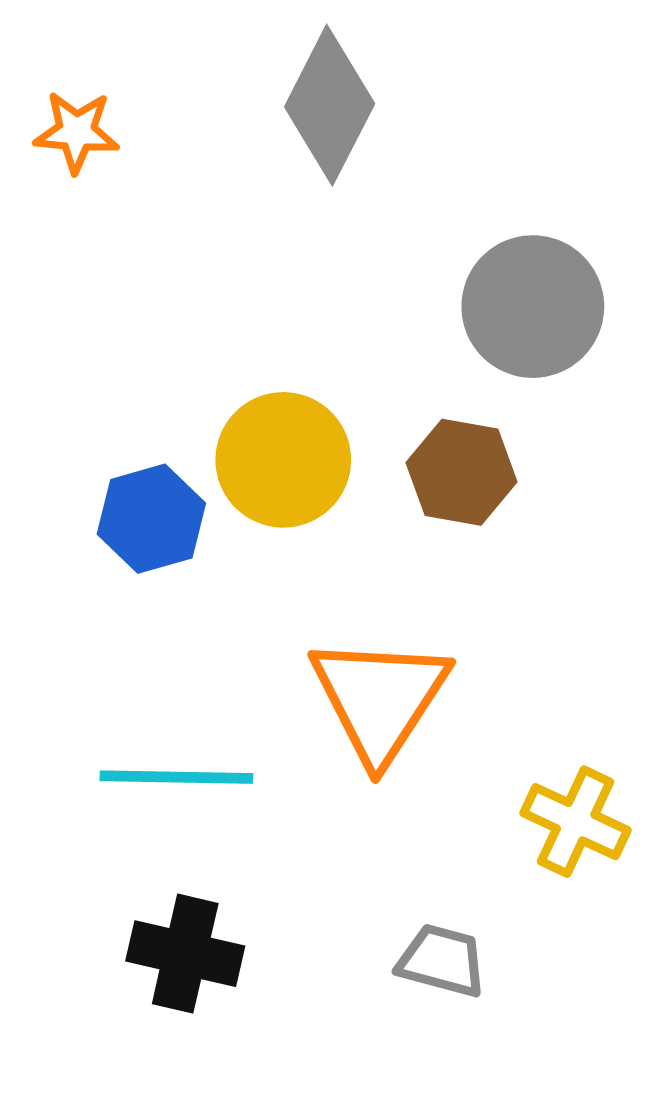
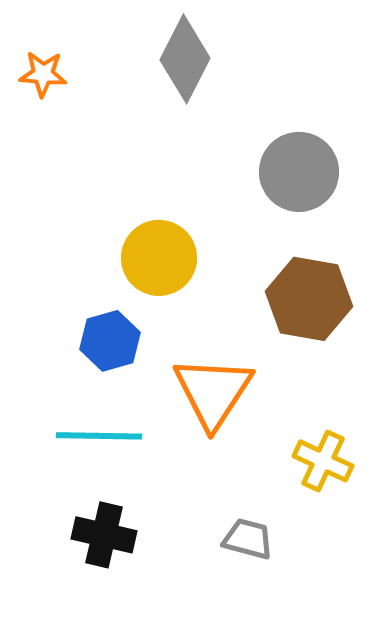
brown hexagon: (461, 472) -> (309, 299), moved, size x1.4
blue hexagon: (151, 519) -> (110, 341), moved

